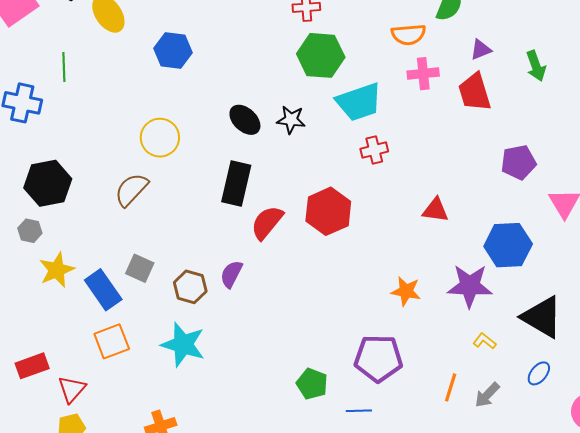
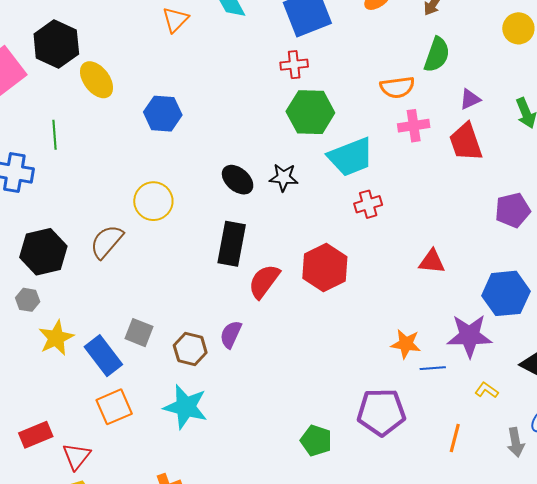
brown semicircle: (131, 190) -> (107, 242), moved
gray arrow: (487, 395) -> (516, 442), moved, turned -52
blue line: (359, 411) -> (433, 368), moved

